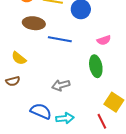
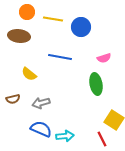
brown ellipse: (34, 23) -> (19, 36), moved
yellow semicircle: (19, 58) -> (29, 74), moved
gray arrow: (61, 85) -> (41, 103), moved

